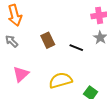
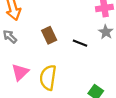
yellow semicircle: (60, 80) -> (48, 78), moved, turned -65

